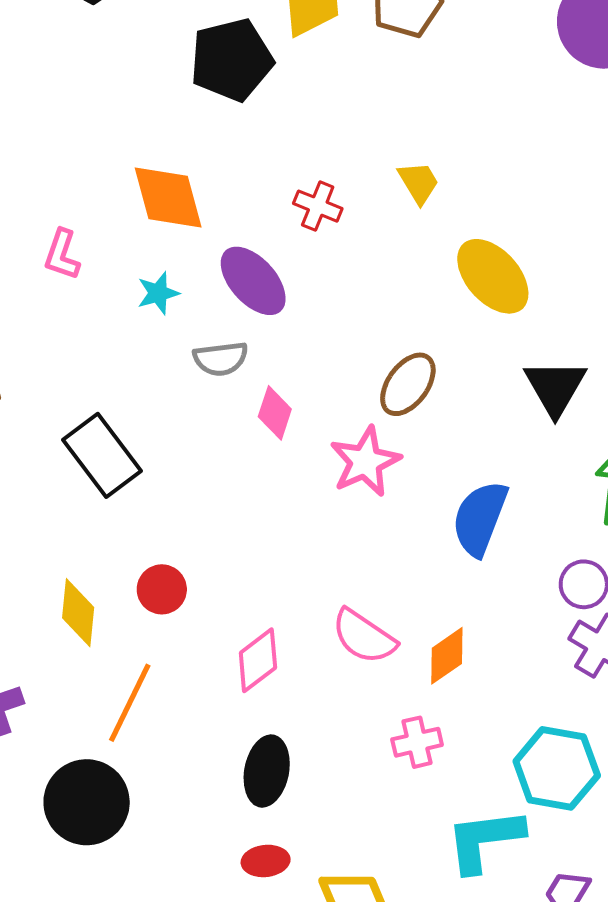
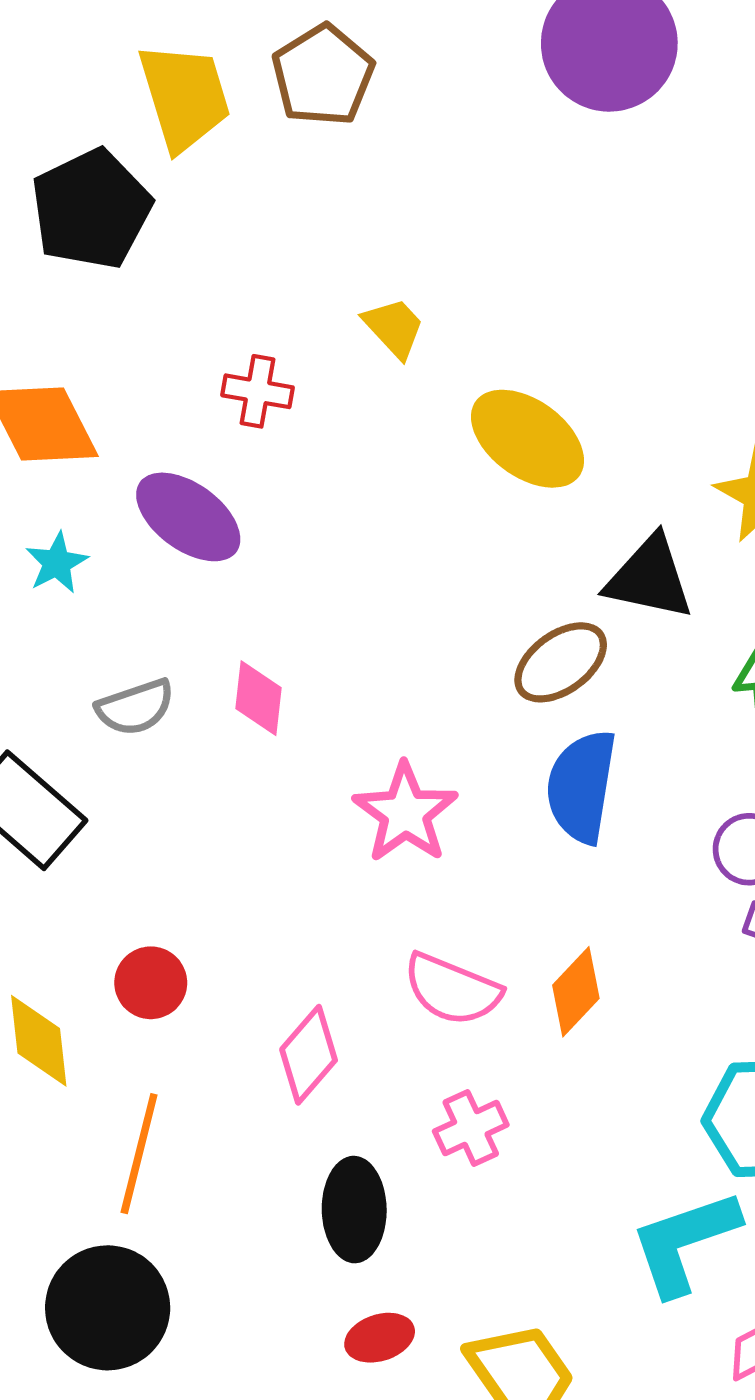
gray semicircle: (221, 359) -> (135, 707), moved
brown ellipse: (408, 384) -> (561, 662), moved, turned 30
black triangle: (555, 387) -> (649, 578), turned -36
pink star: (365, 462) -> (405, 813), moved
pink cross: (417, 742) -> (471, 1128), moved

